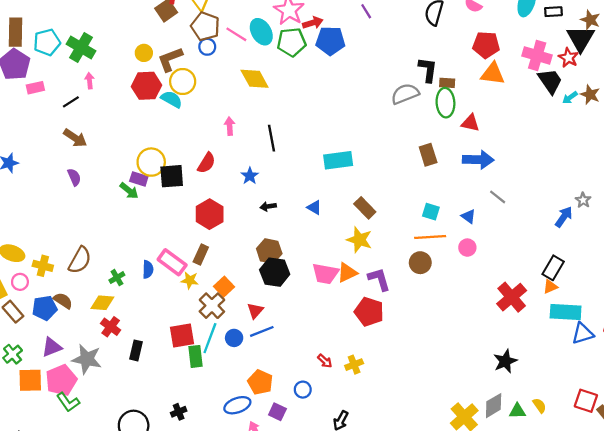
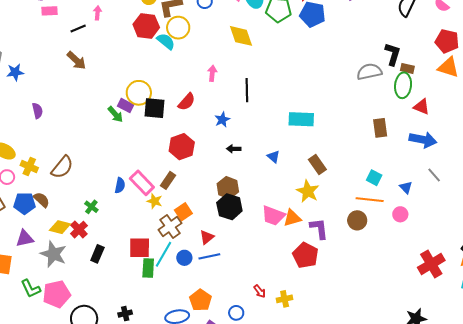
purple semicircle: (74, 177) -> (37, 111), moved
green cross: (117, 278) -> (91, 207), moved, turned -32
yellow diamond: (102, 303) -> (60, 227), moved
pink pentagon: (61, 380) -> (57, 294), moved

